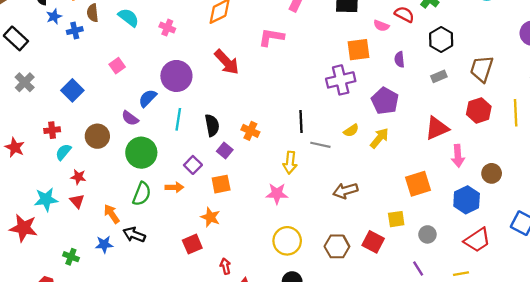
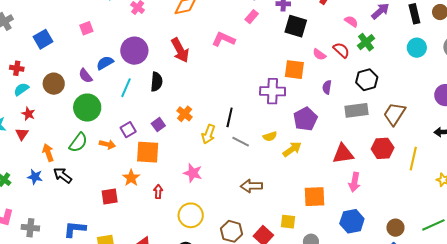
gray rectangle: (439, 76) -> (356, 110), size x1.6
black semicircle: (212, 125) -> (156, 82), moved
yellow arrow: (290, 163) -> (208, 134), moved
brown circle: (492, 173) -> (395, 228), moved
orange square: (221, 184) -> (148, 152), size x1.4
red arrow: (225, 266) -> (158, 192), moved

